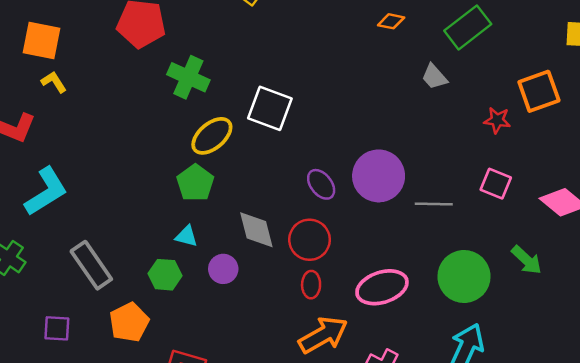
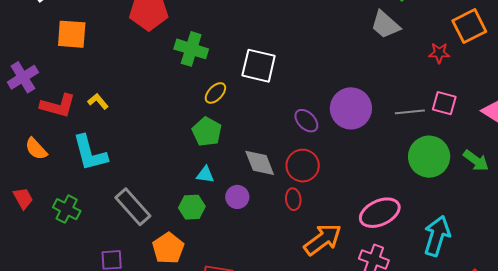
gray trapezoid: (434, 77) -> (385, 25), size x1.4
yellow L-shape: (54, 82) -> (98, 101), moved
yellow ellipse: (212, 136) -> (215, 93), size x0.7
cyan L-shape: (46, 192) -> (90, 153), turned 114
gray line: (434, 204) -> (410, 112), moved
green circle: (464, 277) -> (429, 157), moved
red ellipse: (311, 285) -> (293, 199), moved
pink ellipse: (382, 287) -> (380, 213), moved

